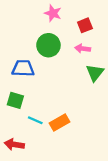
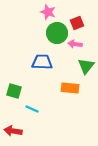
green circle: (48, 45) -> (57, 33), moved
blue trapezoid: (23, 68) -> (42, 62), moved
orange rectangle: (60, 122) -> (70, 88), moved, turned 36

